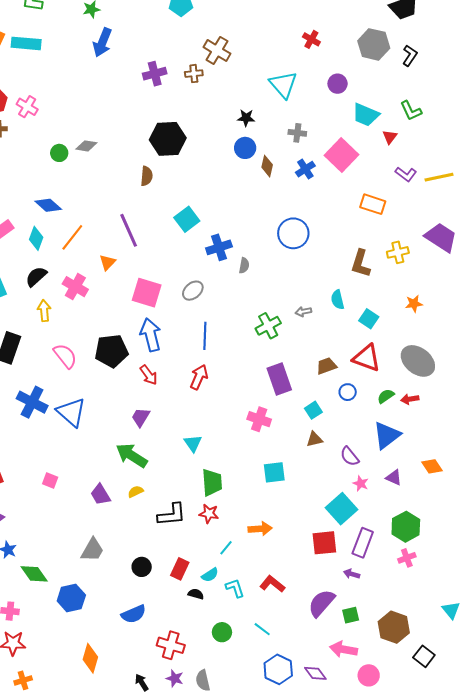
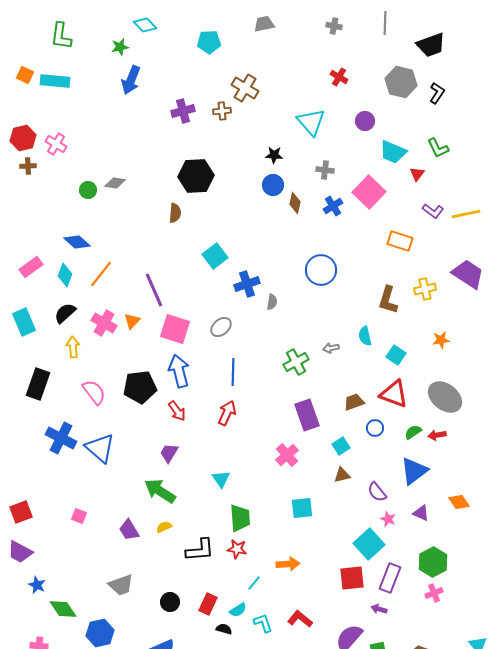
purple line: (129, 230) -> (154, 290), moved
orange triangle: (107, 262) -> (132, 321), moved
pink cross: (259, 419) -> (287, 455), turned 30
gray trapezoid: (92, 550) -> (121, 585), turned 40

